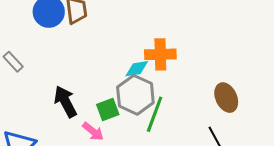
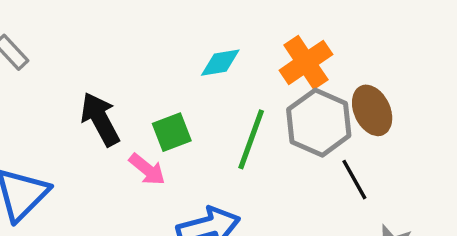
orange cross: (160, 54) -> (306, 62), moved, turned -32
gray hexagon: (135, 95) -> (319, 123), moved

